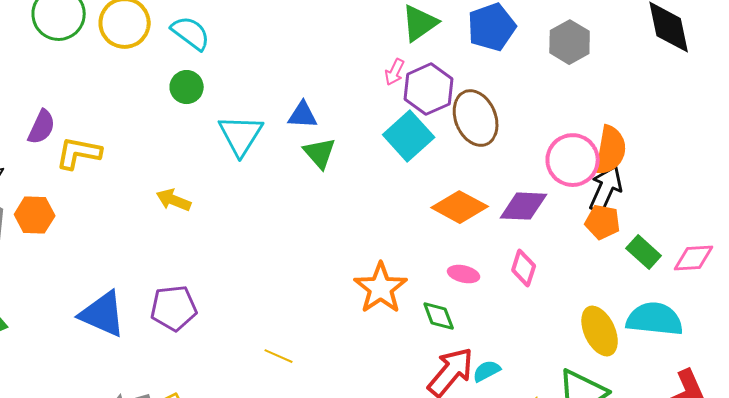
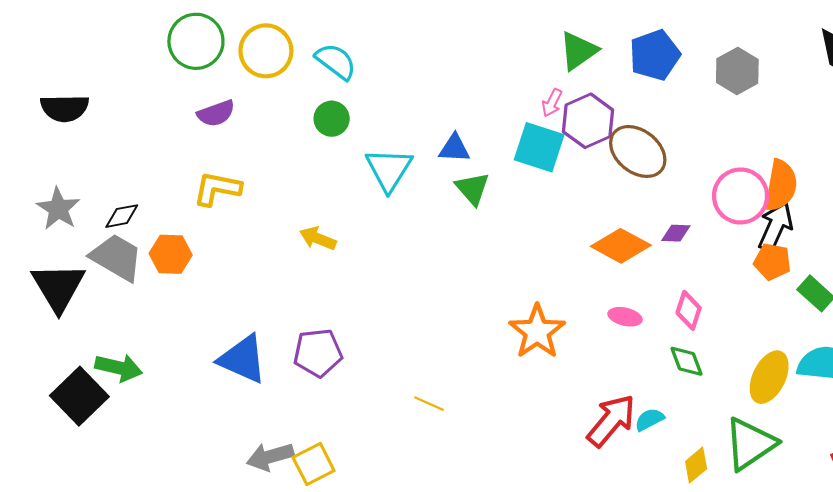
brown ellipse: (476, 118) -> (638, 151), turned -30
purple semicircle: (42, 127) -> (216, 113), moved, turned 45
cyan square: (409, 136) -> (539, 147), moved, turned -30
purple diamond: (524, 206) -> (676, 233), moved, size x0.6
green diamond: (439, 316) -> (686, 361), moved
yellow ellipse: (600, 331) -> (769, 377), turned 51

